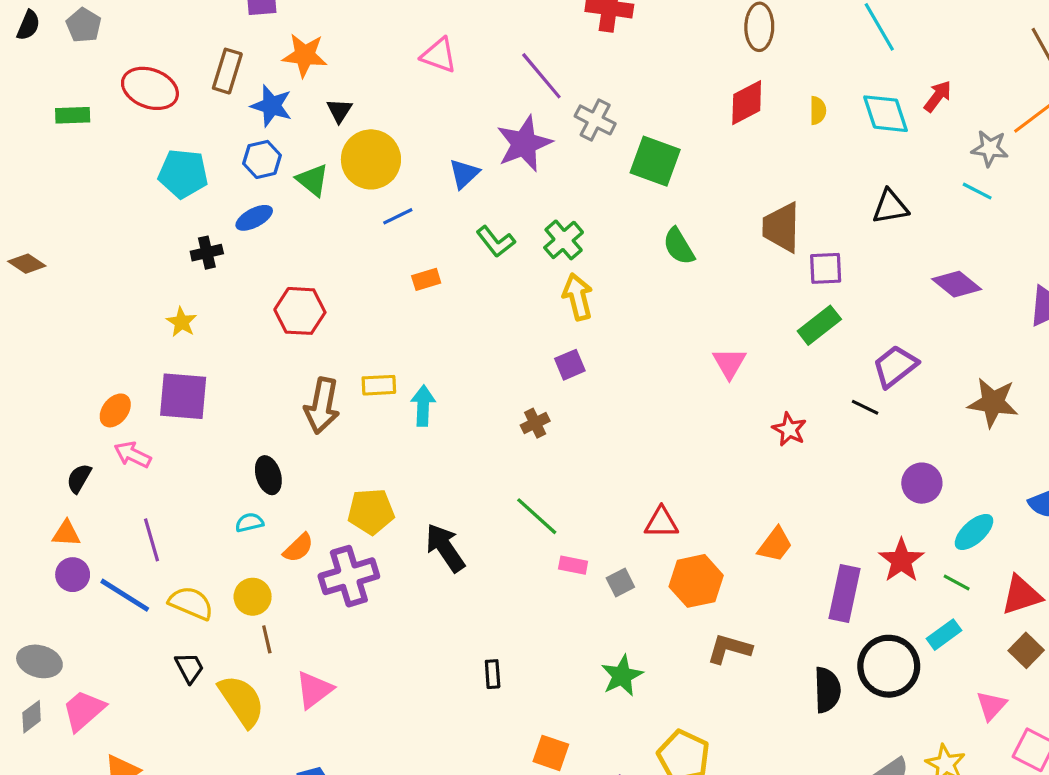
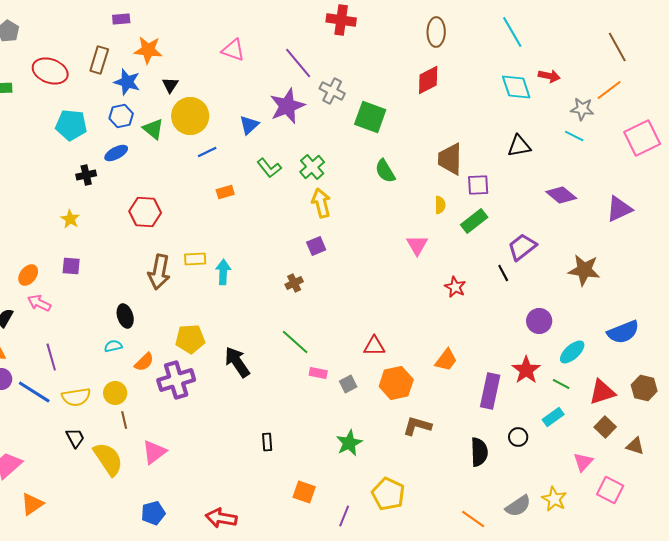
red arrow: (938, 96) -> (549, 76), turned 65
yellow semicircle: (818, 111) -> (440, 205), moved
purple square: (183, 396) -> (71, 266), size x0.6
black line: (865, 407) -> (503, 273), turned 36
yellow semicircle: (191, 603) -> (76, 397), turned 148
black circle: (889, 666) -> (518, 437), size x0.5

